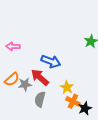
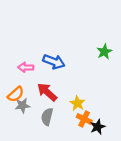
pink arrow: (13, 46) -> (26, 67), moved
blue arrow: (51, 61) -> (54, 62), moved
gray star: (25, 84) -> (22, 105), moved

